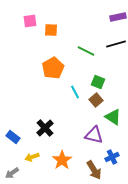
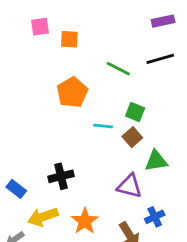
cyan line: (75, 92) -> (103, 126), turned -56
green triangle: (113, 117) -> (156, 161), turned -42
black cross: (45, 128) -> (61, 176), turned 30
yellow arrow: (32, 157) -> (43, 217), size x1.5

